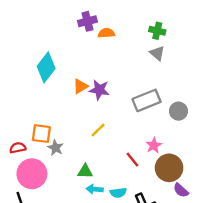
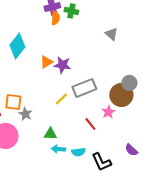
green cross: (157, 31) -> (71, 11), moved
orange semicircle: (106, 33) -> (55, 18), moved, turned 96
gray rectangle: (147, 100) -> (84, 88), moved
brown circle: (169, 168) -> (121, 95), moved

